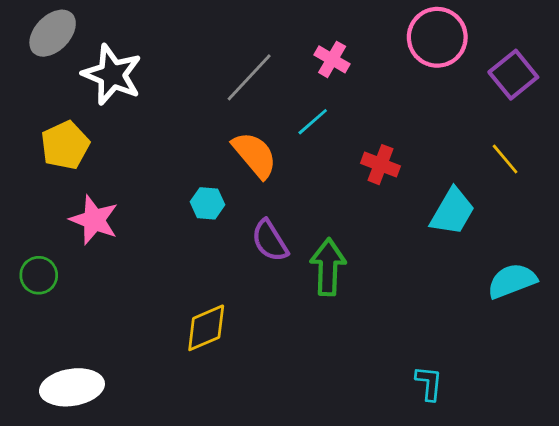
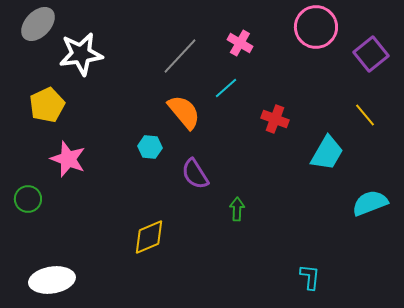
white star: (112, 75) -> (81, 54), turned -30
green arrow: (328, 267) -> (237, 209), moved, size x0.6

